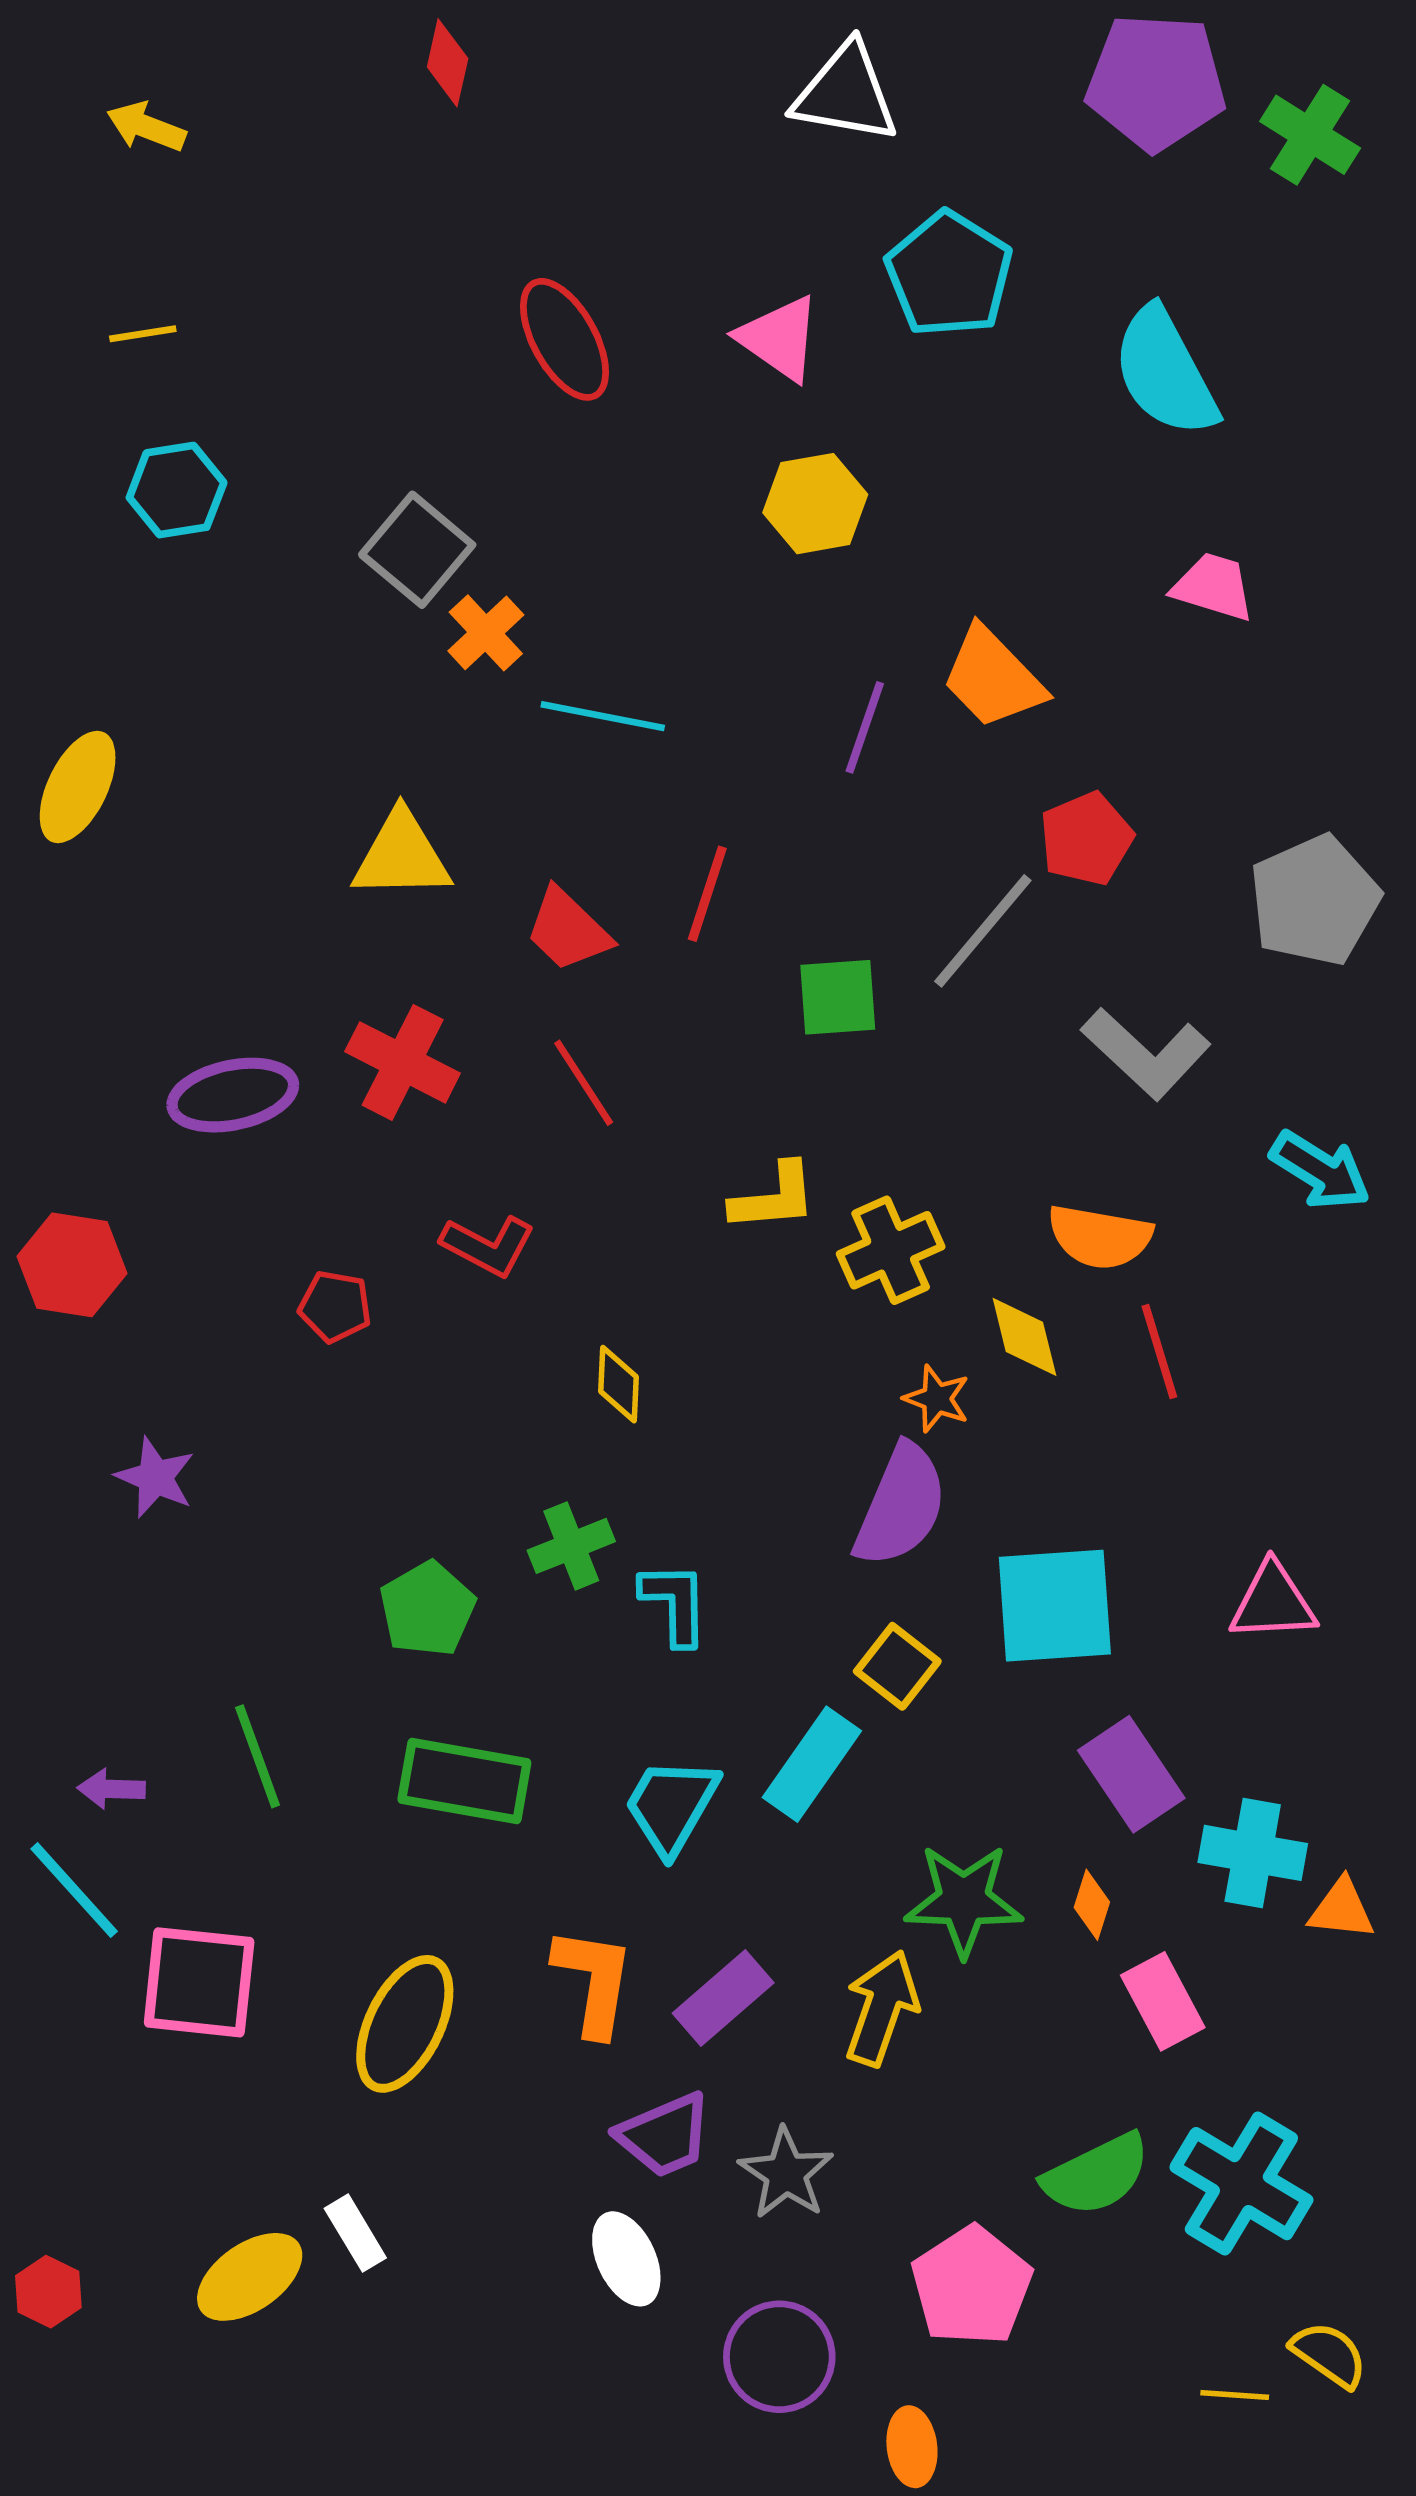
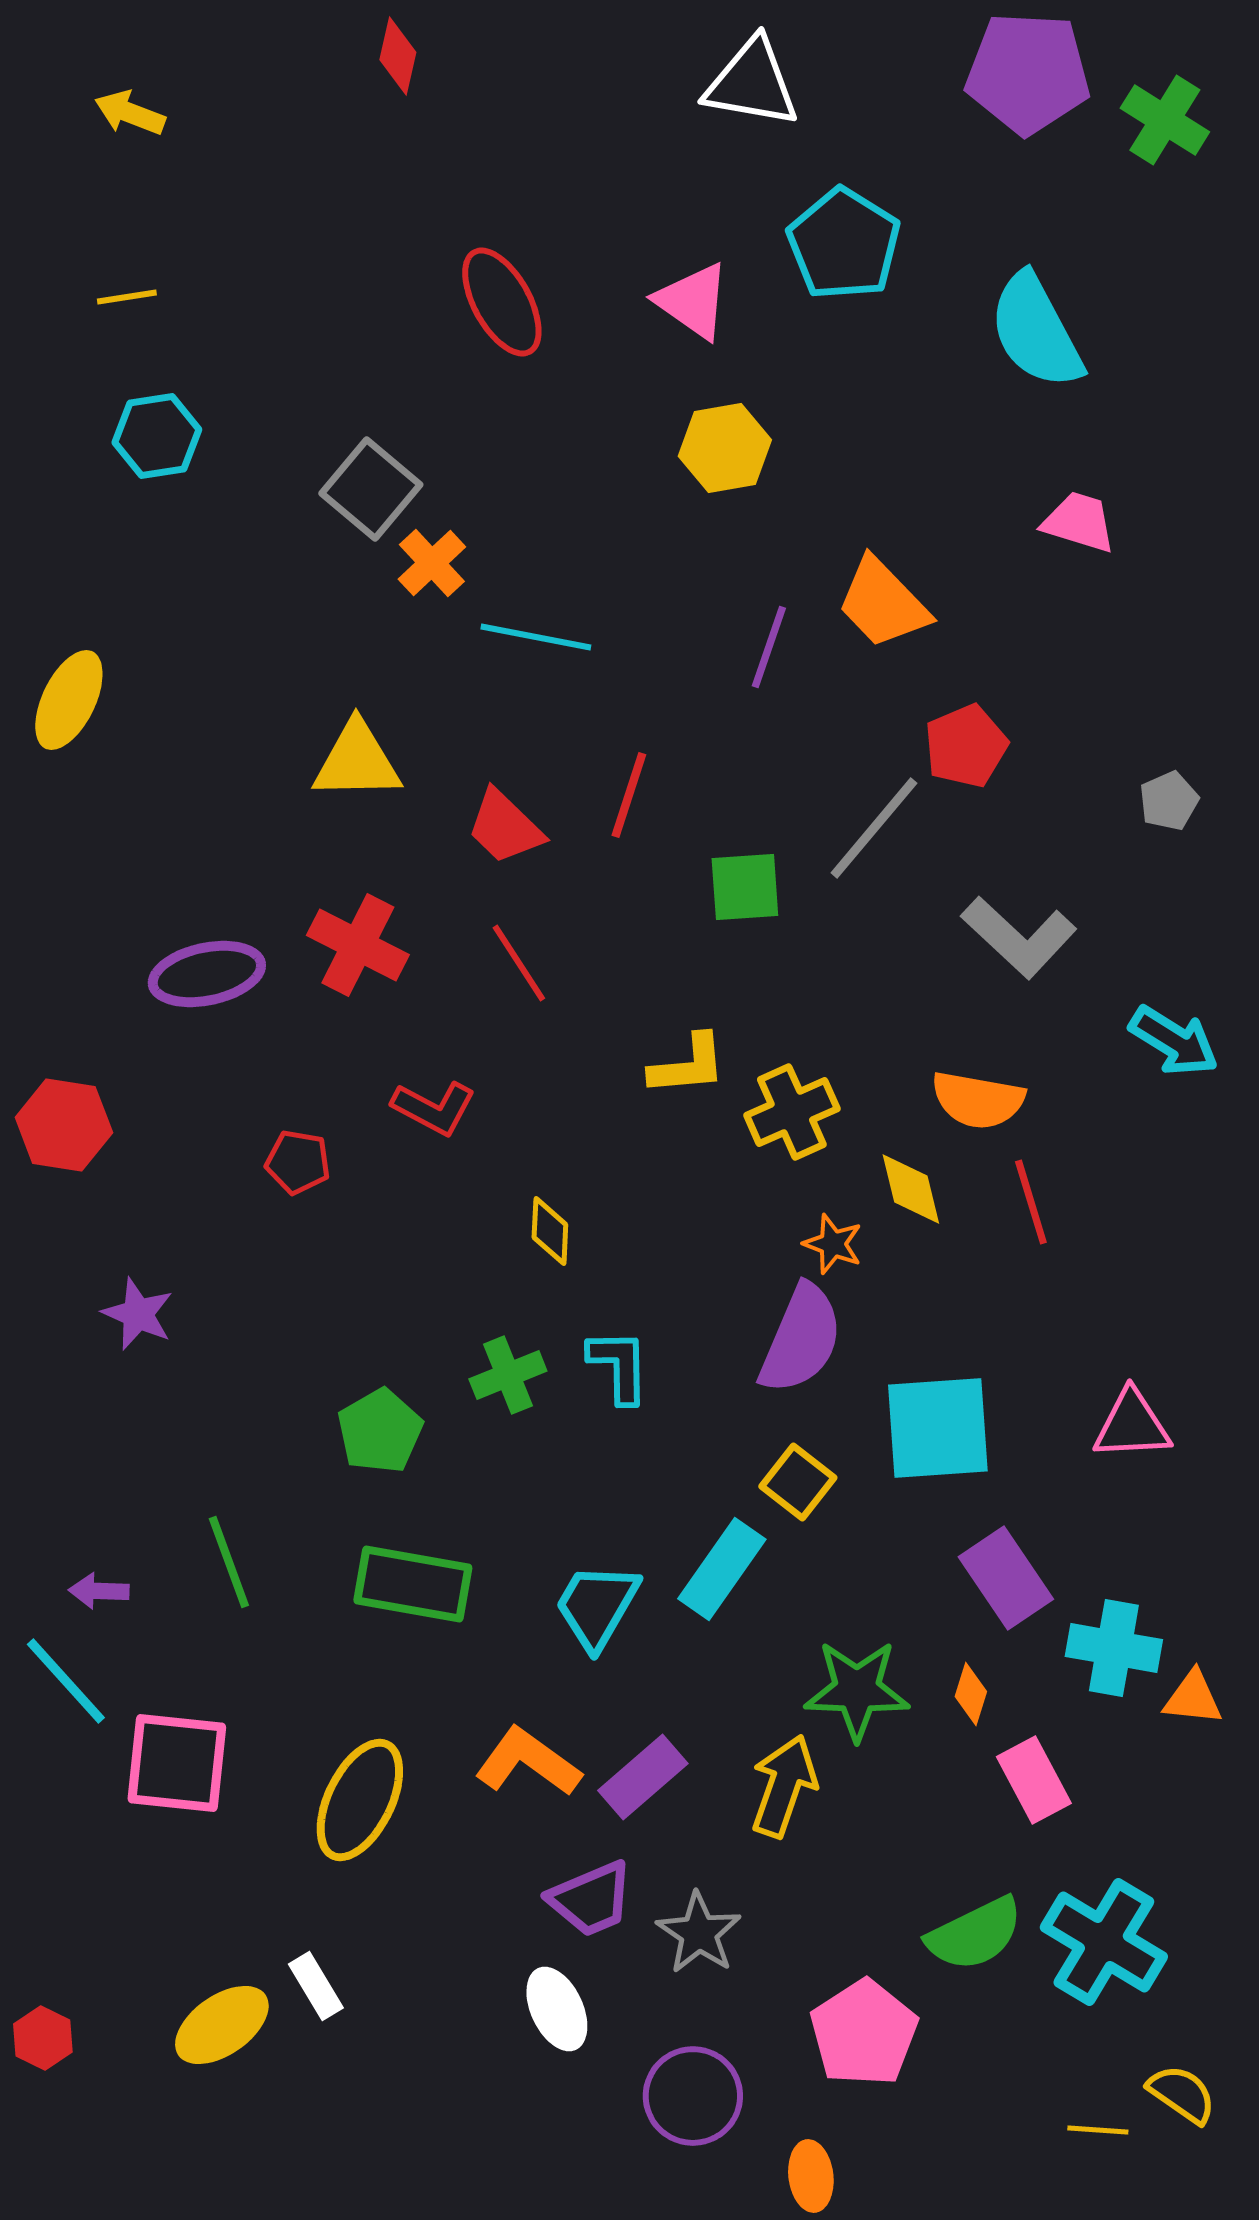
gray pentagon: (1315, 901) -> (1169, 801), size x0.5
cyan L-shape: (675, 1603) -> (619, 1366), moved
orange L-shape: (594, 1981) -> (528, 1762), turned -63

